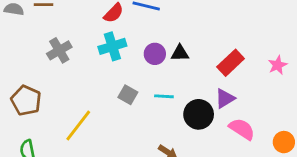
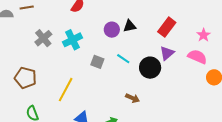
cyan cross: (112, 46) -> (73, 40), moved
pink star: (278, 65) -> (204, 35), moved
cyan line: (164, 96) -> (123, 59), turned 40
pink semicircle: (242, 129) -> (197, 57), moved

